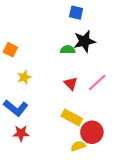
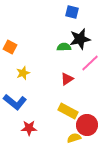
pink line: (97, 82) -> (90, 63), moved
red triangle: (71, 84) -> (67, 79), turned 40
red star: (21, 133) -> (29, 128), moved

